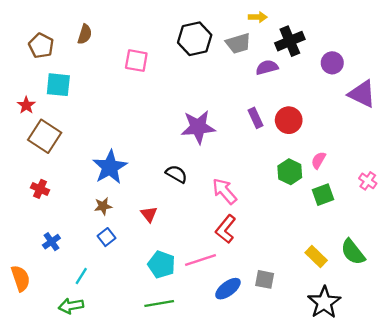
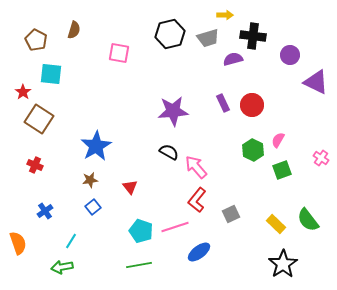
black cross: (290, 41) -> (253, 36), turned 30
black semicircle: (176, 174) -> (169, 152), moved
gray square: (265, 279) -> (231, 214), moved, turned -36

